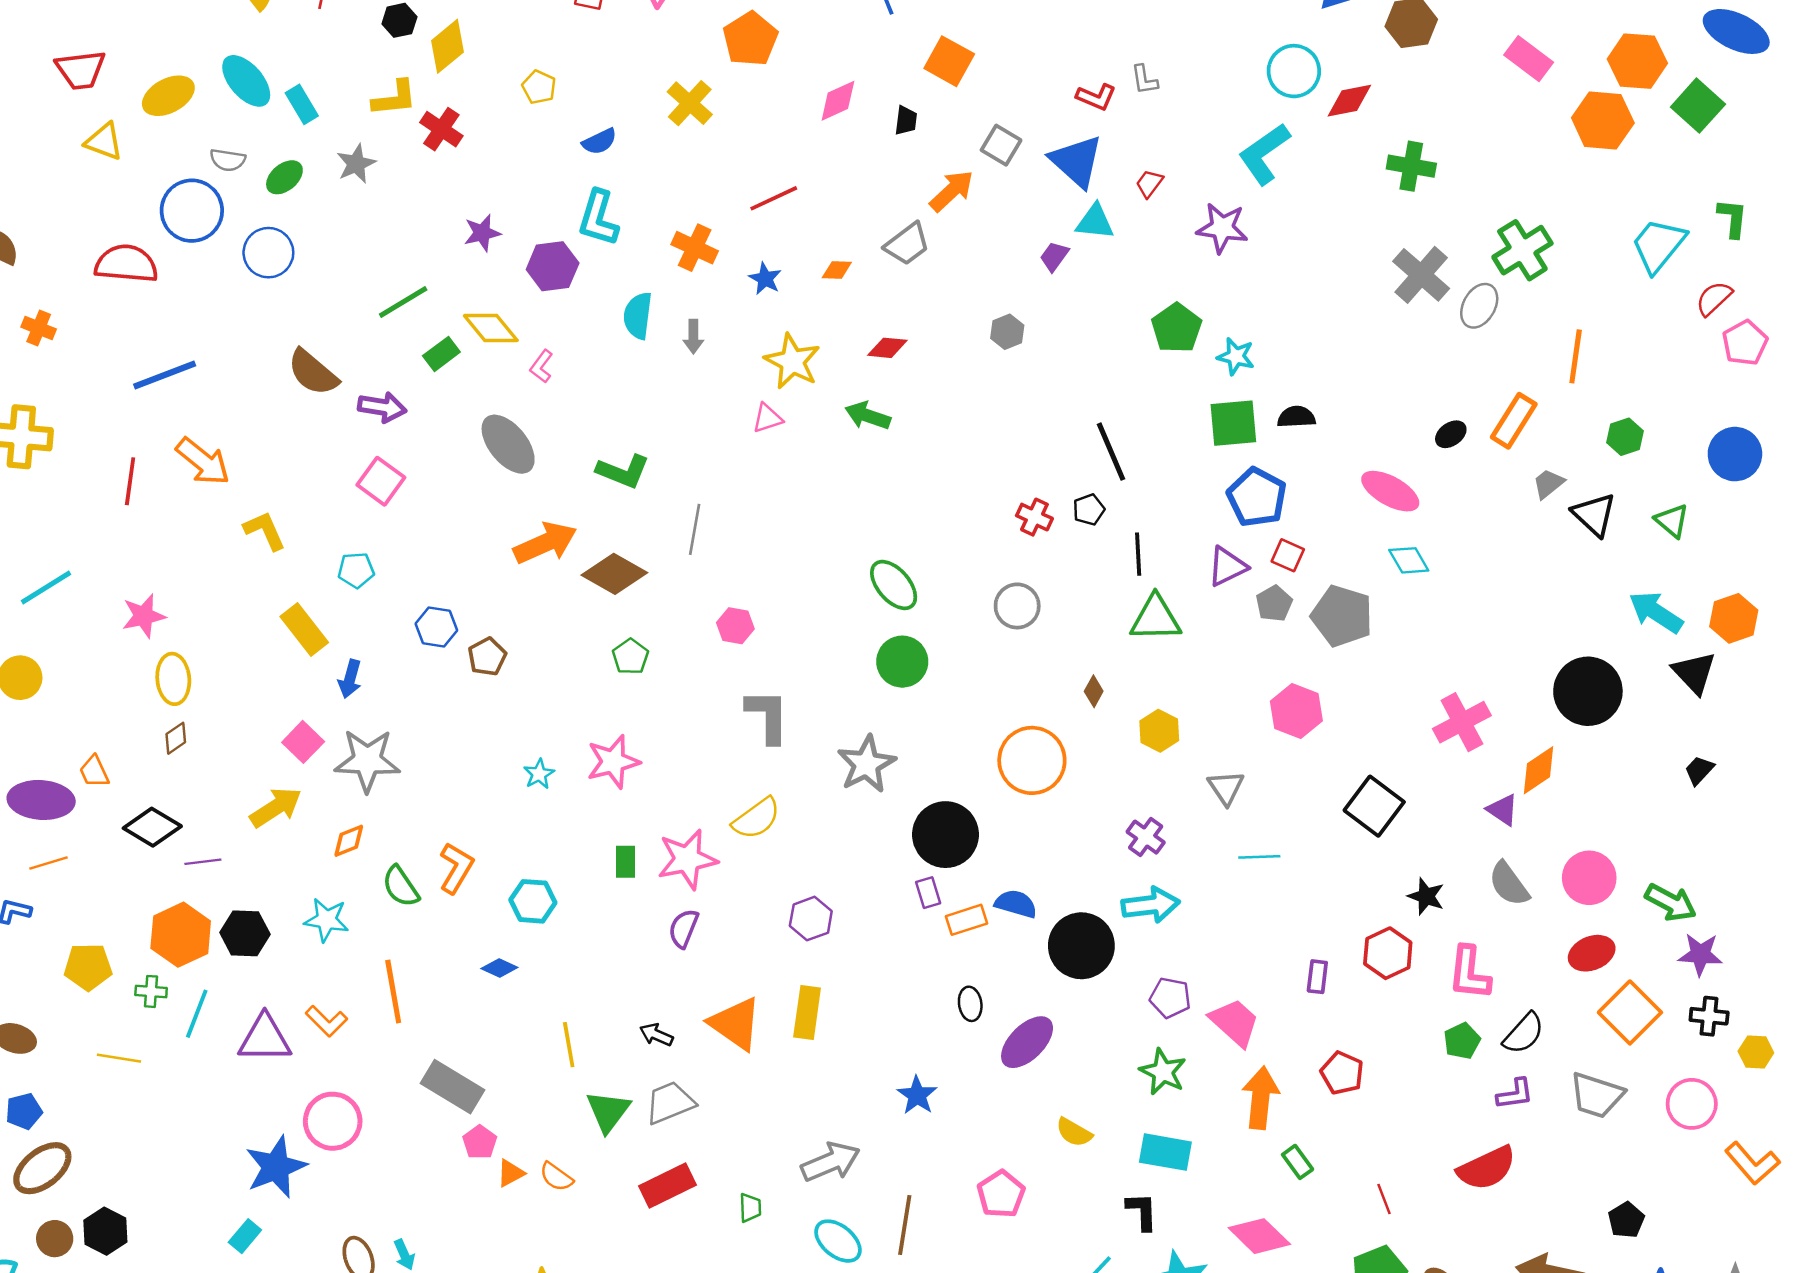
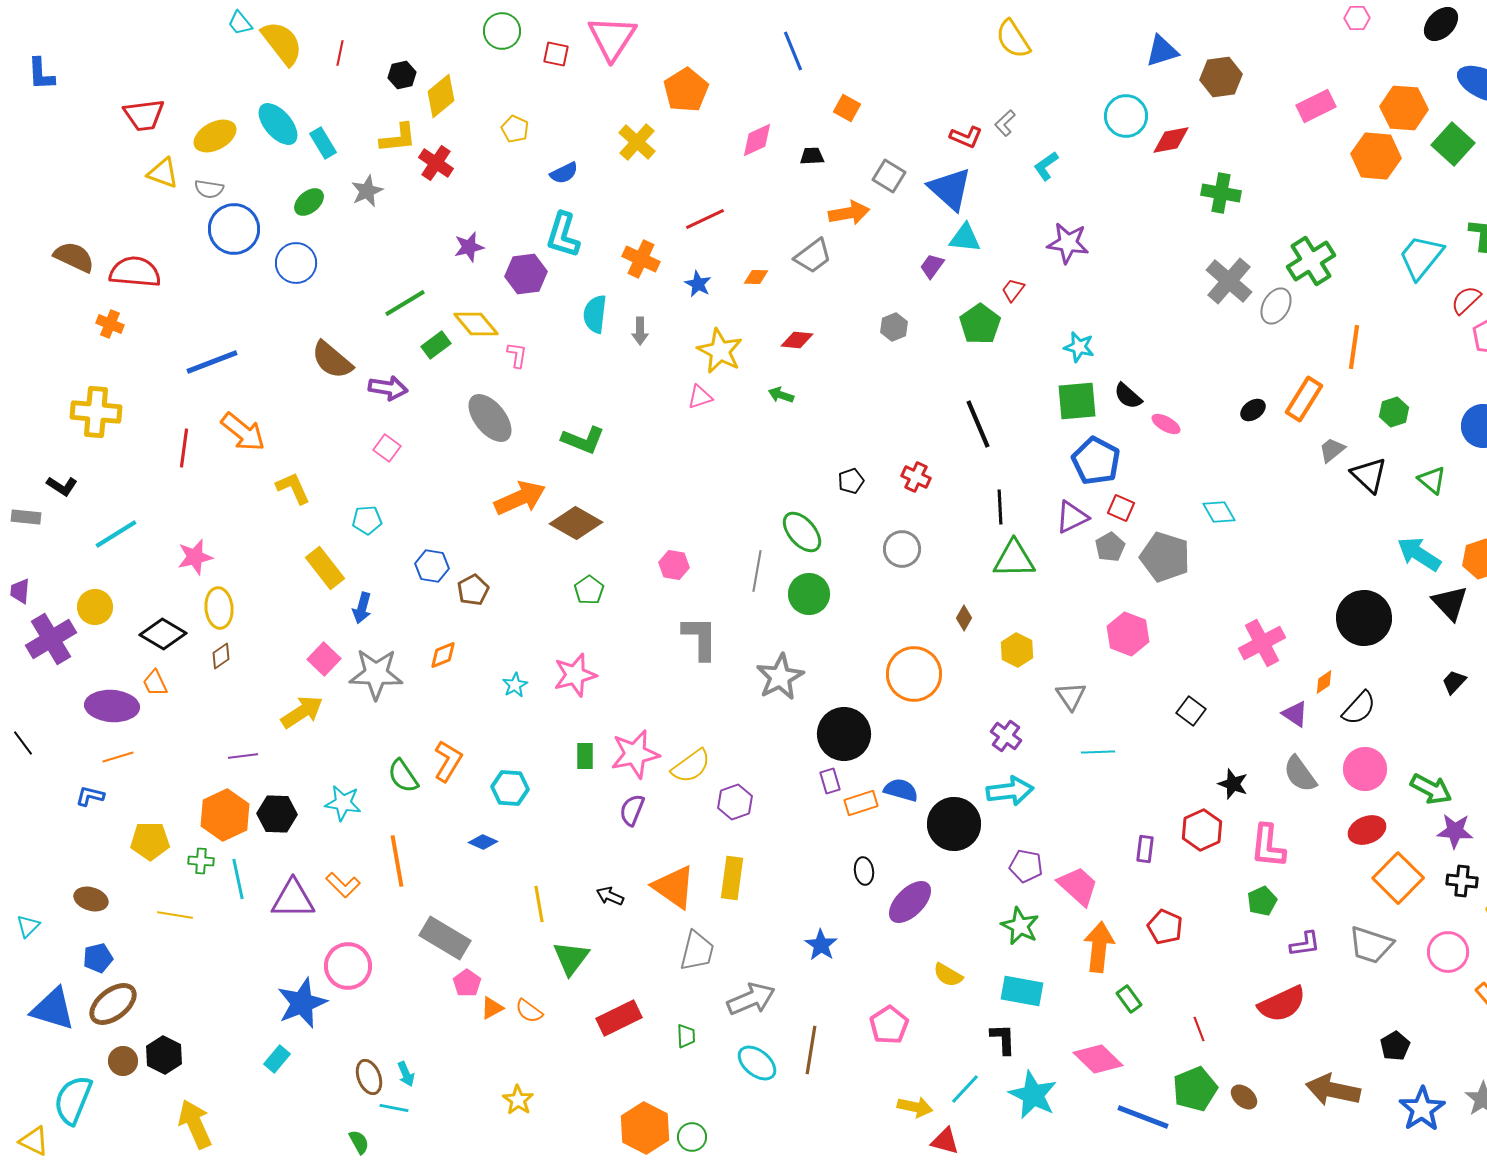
pink rectangle: (1529, 59) -> (1316, 106), turned -63
orange square: (949, 61) -> (847, 108), size x0.7
gray L-shape: (1144, 80) -> (1005, 123), turned 56
black trapezoid: (906, 120) -> (812, 156), turned -100
cyan L-shape: (1264, 154) -> (1046, 166), moved, size x0.6
gray semicircle: (228, 160) -> (209, 189), moved
red trapezoid: (1149, 183) -> (1013, 290), moved
orange arrow: (952, 191) -> (849, 213), turned 33
red semicircle: (126, 264) -> (135, 272), moved
green pentagon: (1177, 328) -> (980, 324), moved
pink L-shape: (541, 366) -> (517, 355), turned 152
green arrow: (868, 416) -> (781, 395), size x0.7
black semicircle: (1296, 417) -> (1128, 396), turned -136
pink square: (381, 481) -> (387, 448), size x0.7
pink ellipse: (1390, 491) -> (1166, 424), moved, size x0.6
black pentagon: (1089, 510) -> (851, 481), moved
gray line: (695, 529) -> (757, 571), moved
orange diamond: (1539, 770) -> (1324, 682), size x0.6
black square: (1374, 806) -> (1191, 711), size x0.6
yellow semicircle: (756, 819) -> (691, 766), moved
black diamond: (152, 827) -> (163, 634), moved
orange diamond: (349, 841) -> (443, 655), moved
cyan line: (197, 1014) -> (238, 879), turned -33
black semicircle: (1524, 1033) -> (1359, 708), moved
gray trapezoid: (670, 1103) -> (697, 951), moved, turned 126

